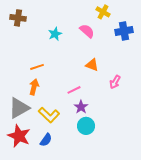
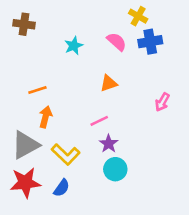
blue cross: (124, 31) -> (150, 42), moved
orange triangle: (92, 65) -> (109, 83), moved, turned -40
orange line: (37, 67) -> (37, 90), moved
pink arrow: (115, 82) -> (162, 102), moved
red star: (19, 136) -> (25, 183), turned -30

